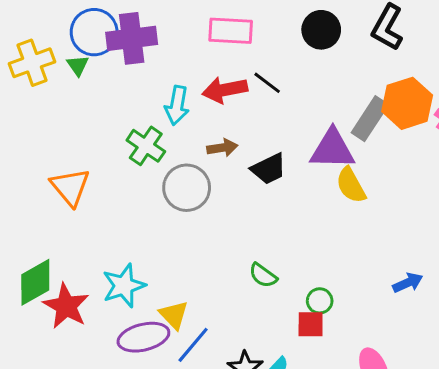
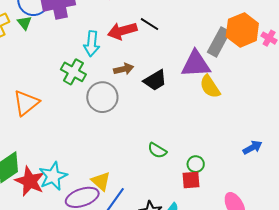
orange triangle: (70, 187) -> (26, 103), turned 36
cyan star: (124, 286) -> (53, 176), moved

